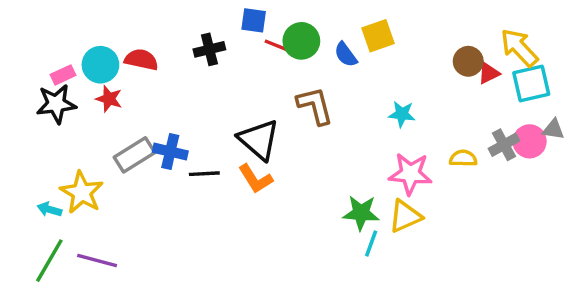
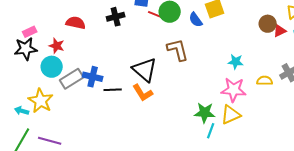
cyan circle: (100, 65) -> (52, 67), moved
cyan star: (402, 114) -> (236, 62), moved

